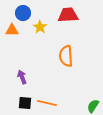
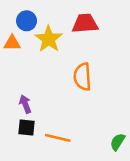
yellow star: (40, 27) -> (49, 39), size x1.5
black square: (25, 103) -> (27, 127), moved

